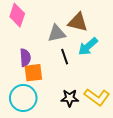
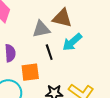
orange square: (33, 73) -> (30, 72), moved

